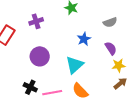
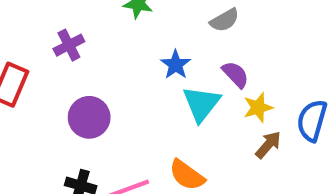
cyan triangle: (75, 65) -> (201, 104), moved

